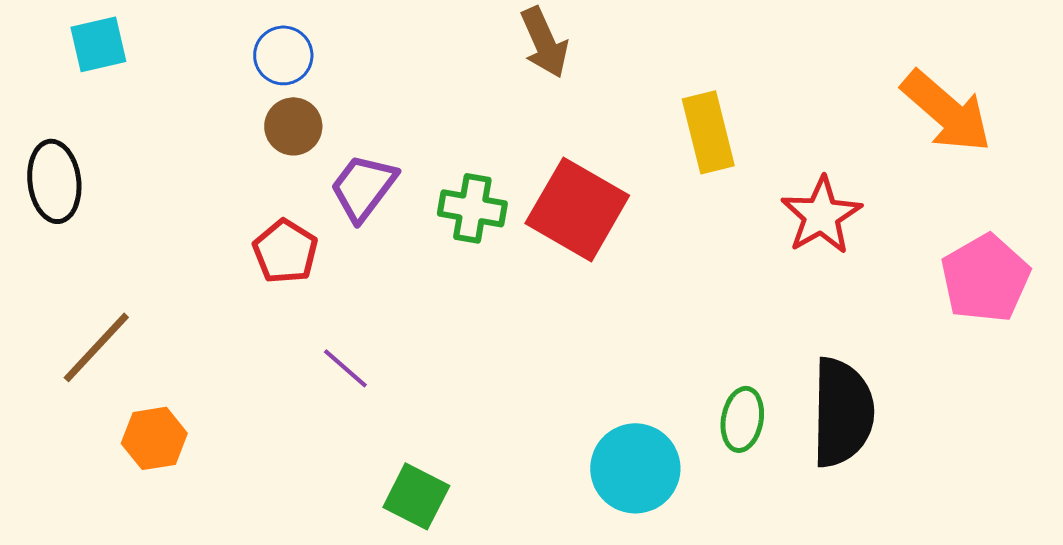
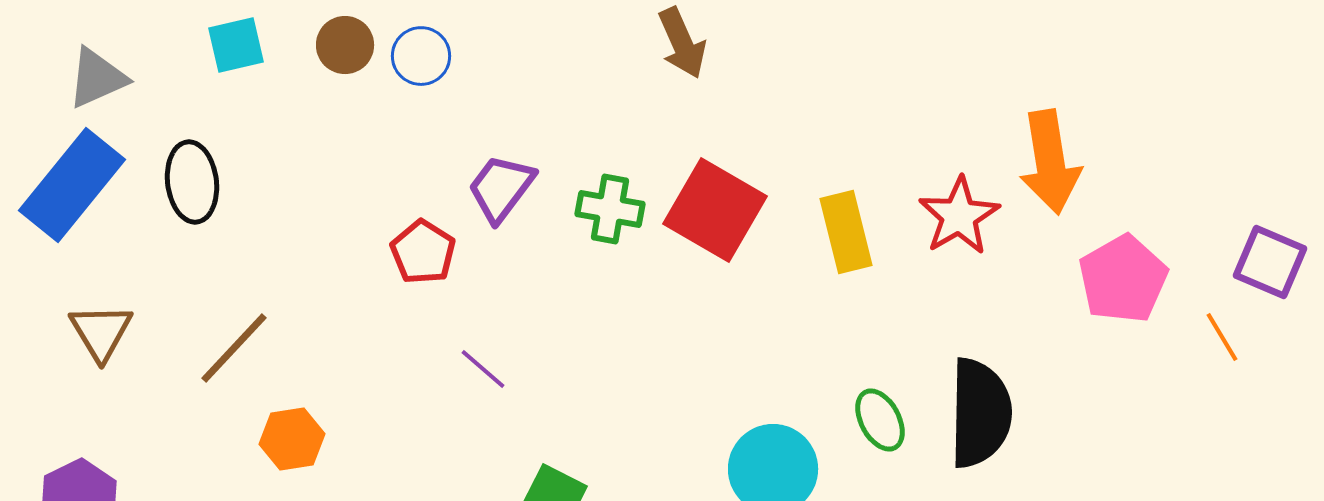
orange arrow: (946, 111) -> (1050, 162), moved, turned 40
brown circle: (293, 126) -> (345, 45), moved
yellow rectangle: (708, 132) -> (846, 232), moved
green ellipse: (742, 419) -> (880, 420), turned -38

